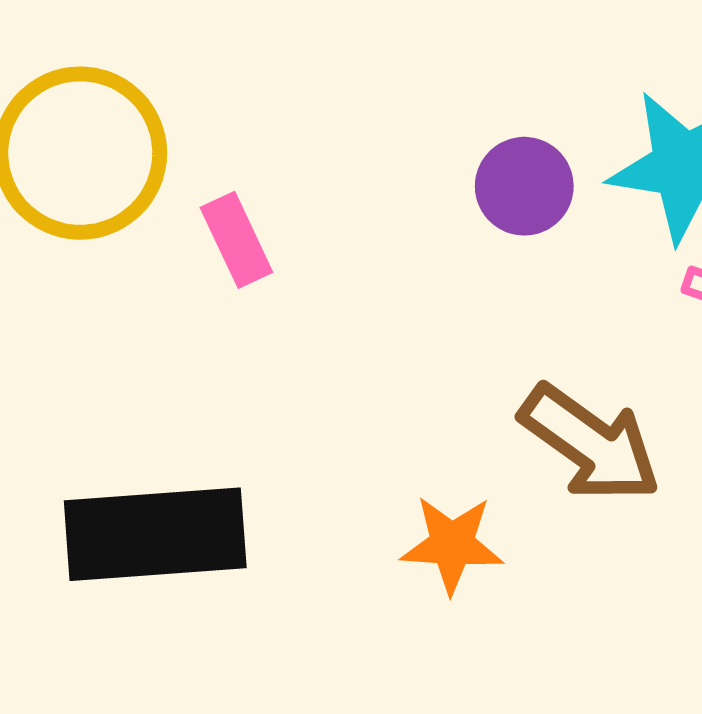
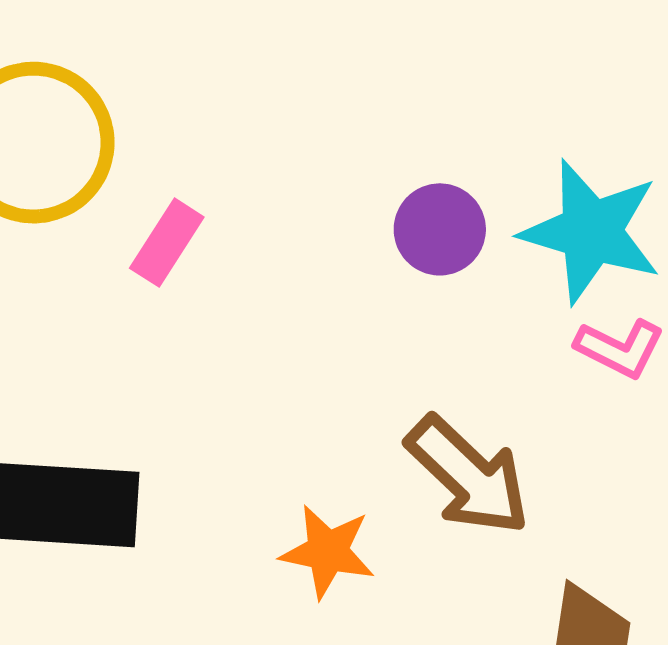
pink rectangle: (236, 240) -> (167, 243), turned 50

